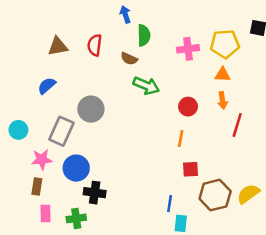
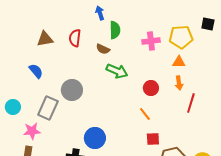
blue semicircle: (47, 86) -> (36, 71), turned 91
orange line: (181, 139) -> (145, 114), turned -48
blue circle: (76, 168) -> (95, 138), moved

